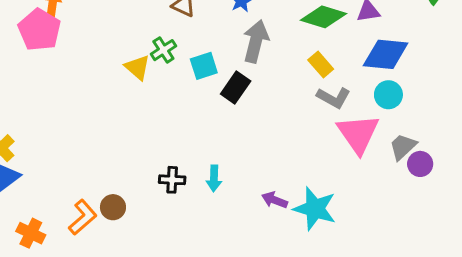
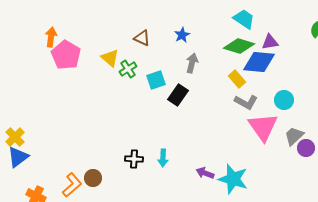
pink pentagon: (39, 30) -> (66, 55), moved
gray arrow: (256, 41) -> (192, 63), size x0.7
blue diamond: (386, 54) -> (259, 62), moved
yellow triangle: (137, 67) -> (110, 58), moved

